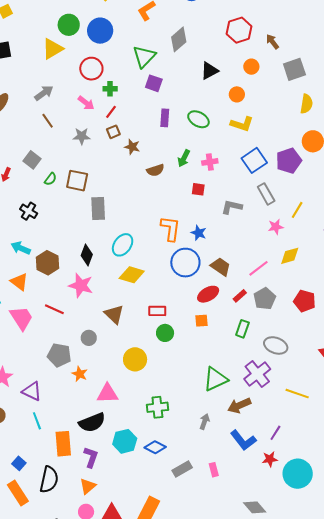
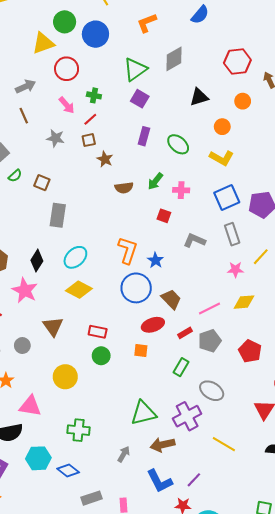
red circle: (91, 69) -> (67, 69), moved
brown square: (77, 181) -> (42, 183), size x0.7

